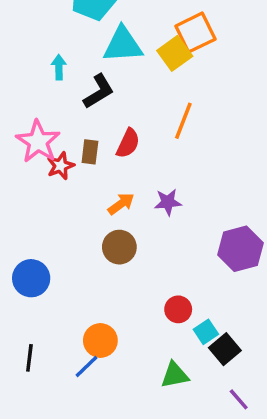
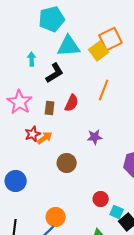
red star: (61, 166) -> (33, 134), moved
orange arrow: (121, 204) -> (45, 138), moved
cyan square: (206, 332) -> (117, 212), turned -32

